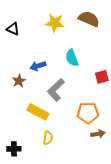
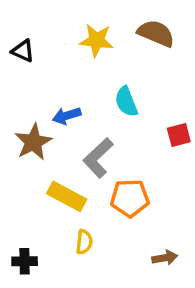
brown star: (19, 81) -> (33, 142), size x1.5
orange pentagon: (88, 113) -> (130, 198), moved
brown arrow: (98, 134) -> (165, 258), moved

